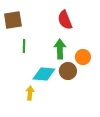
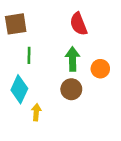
brown circle: (68, 71) -> (71, 89), moved
cyan diamond: (44, 74) -> (19, 89), moved, turned -70

